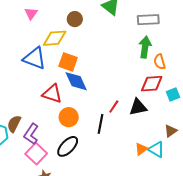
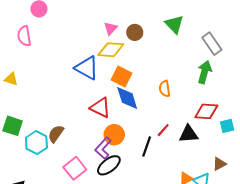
pink triangle: (31, 13) -> (110, 28), moved
gray rectangle: (148, 20) -> (212, 44), turned 50
orange semicircle: (160, 62) -> (165, 89), moved
purple L-shape: (31, 134) -> (103, 148), moved

